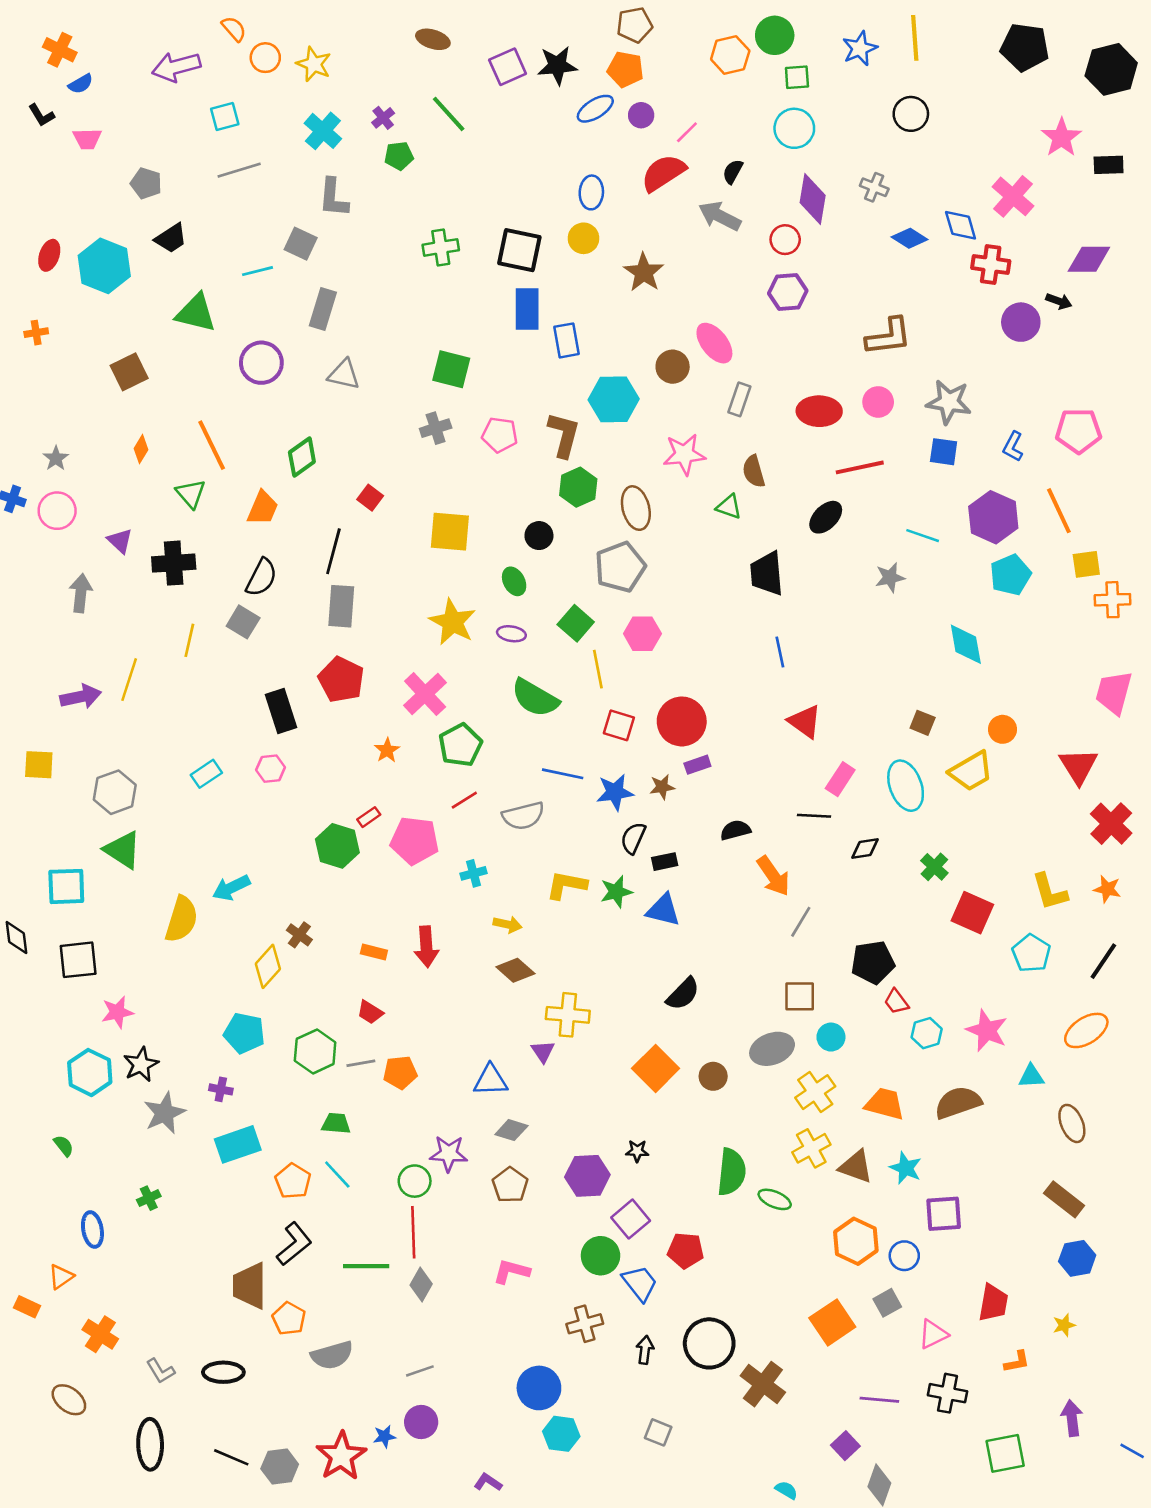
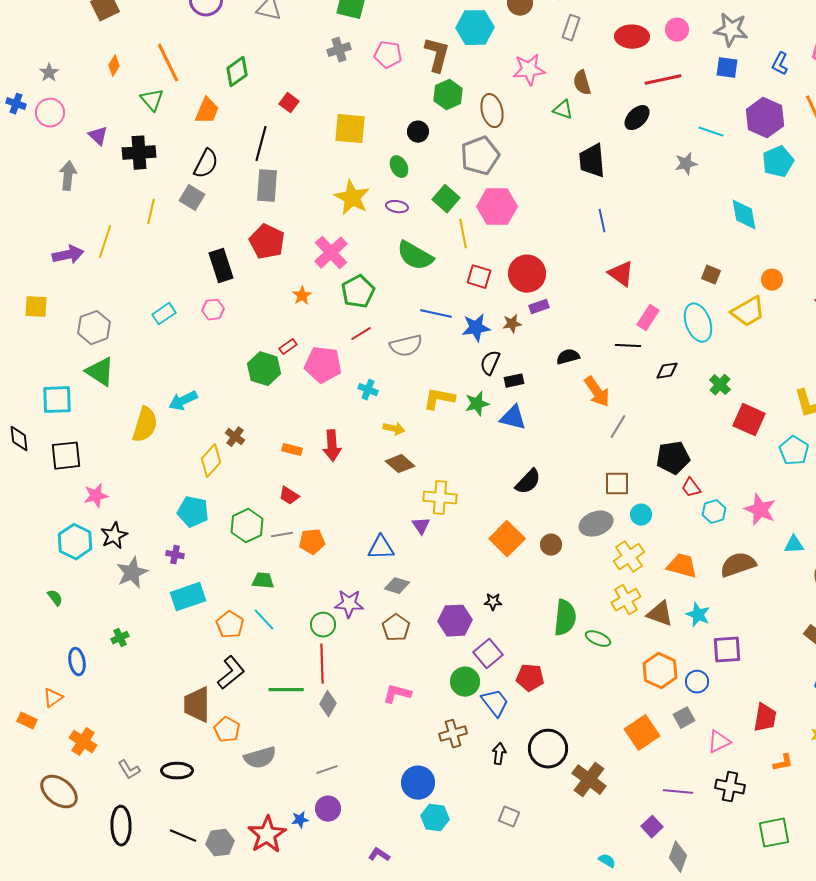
pink hexagon: (642, 634) -> (497, 207), size x1.4
cyan cross: (473, 873) -> (368, 390), turned 36
brown ellipse: (69, 1400) -> (59, 792), size x1.4

